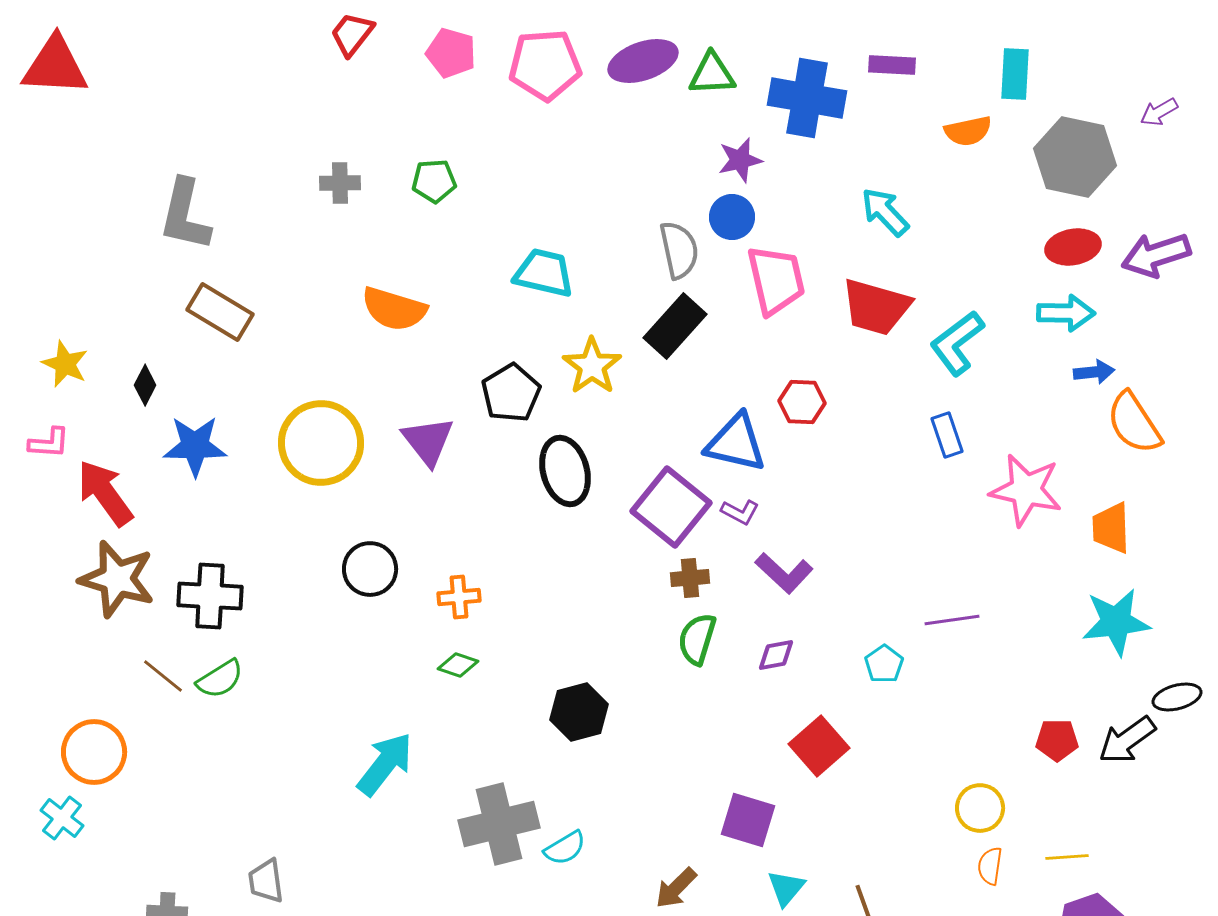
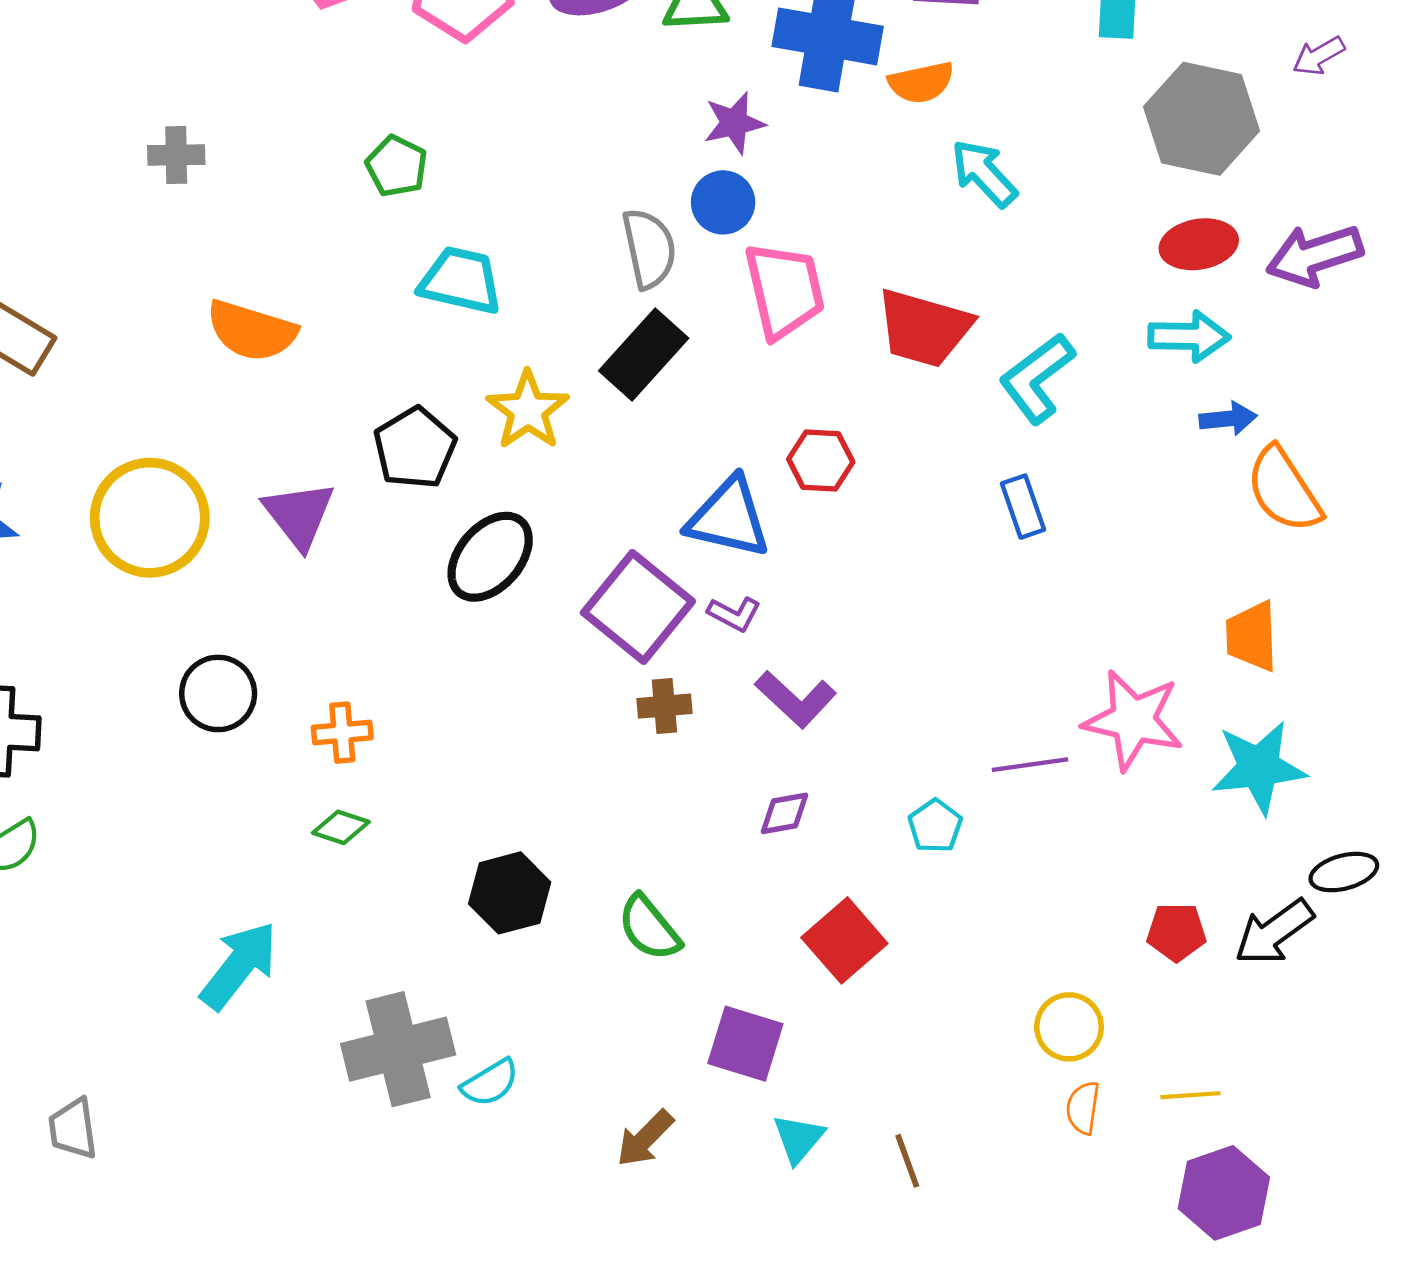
orange semicircle: (968, 131) -> (921, 82), moved
green pentagon: (434, 181) -> (397, 166), moved, turned 30
cyan arrow: (885, 212) -> (984, 173), moved
black ellipse: (565, 471) -> (490, 557), turned 56
pink star: (1026, 490) -> (1133, 720), moved
green semicircle: (697, 639) -> (649, 928), moved, turned -56

